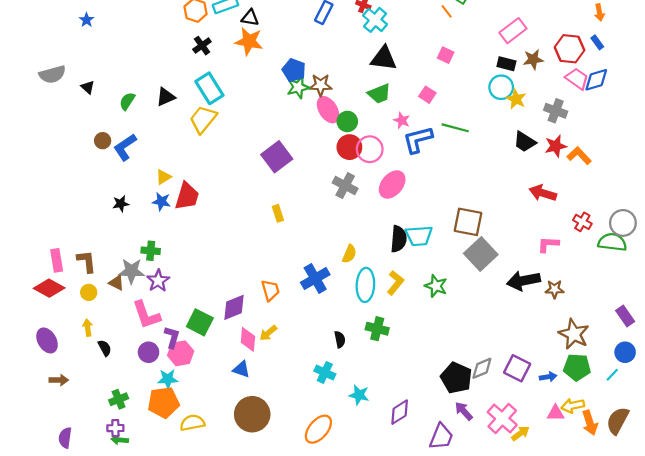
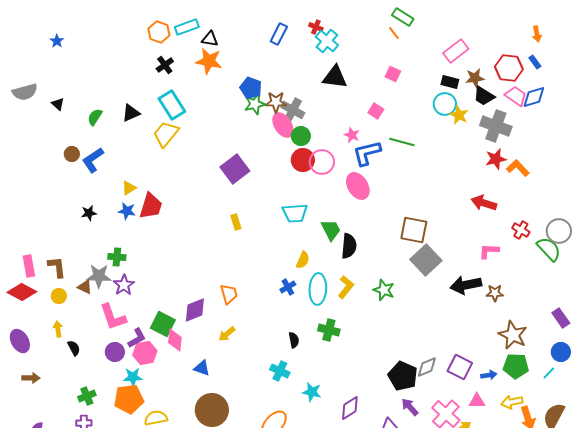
green trapezoid: (379, 94) -> (331, 230), moved, turned -95
gray cross: (556, 111) -> (496, 126), size x1.4
black trapezoid: (525, 142) -> (484, 96), moved
pink ellipse: (392, 184) -> (358, 186), moved, turned -72
gray cross: (345, 186) -> (293, 110), moved
cyan trapezoid: (419, 236) -> (295, 213), moved
green semicircle: (612, 242) -> (549, 249), turned 40
blue cross: (315, 279) -> (288, 287), moved, size x0.6
purple L-shape: (172, 337) -> (137, 338), turned 45
pink diamond: (248, 339) -> (175, 340), moved
pink triangle: (556, 413) -> (477, 401), moved

